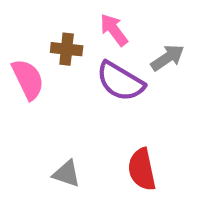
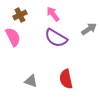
brown cross: (67, 49) -> (20, 15), moved, turned -32
gray arrow: (168, 58) -> (89, 29), moved

